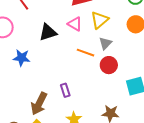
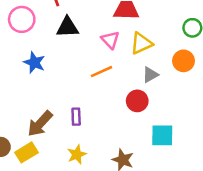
black triangle: (48, 32) -> (68, 27), moved
gray triangle: (105, 43) -> (150, 75), moved
orange line: (86, 53) -> (101, 72), moved, turned -60

